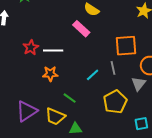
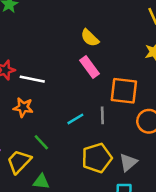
pink rectangle: (81, 29) -> (89, 67), moved
gray triangle: (139, 84) -> (128, 162), moved
yellow trapezoid: (55, 116) -> (19, 162), turned 100

